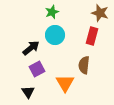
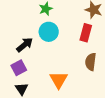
brown semicircle: (84, 65) -> (91, 62), moved
purple square: (37, 69) -> (19, 68), moved

